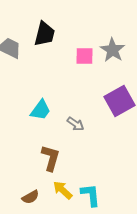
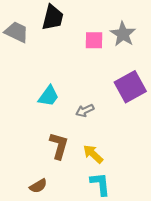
gray arrow: (76, 124) -> (85, 111), turned 120
yellow arrow: (63, 190) -> (93, 154), moved

